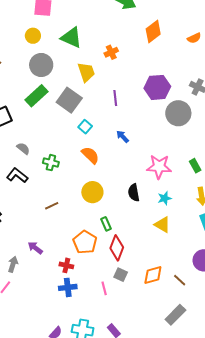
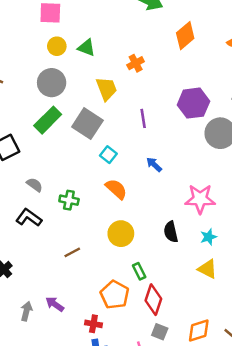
yellow circle: (33, 36) -> (57, 46), moved
green triangle: (71, 38) -> (86, 48), size x0.7
gray arrow: (13, 264) -> (26, 311), moved

